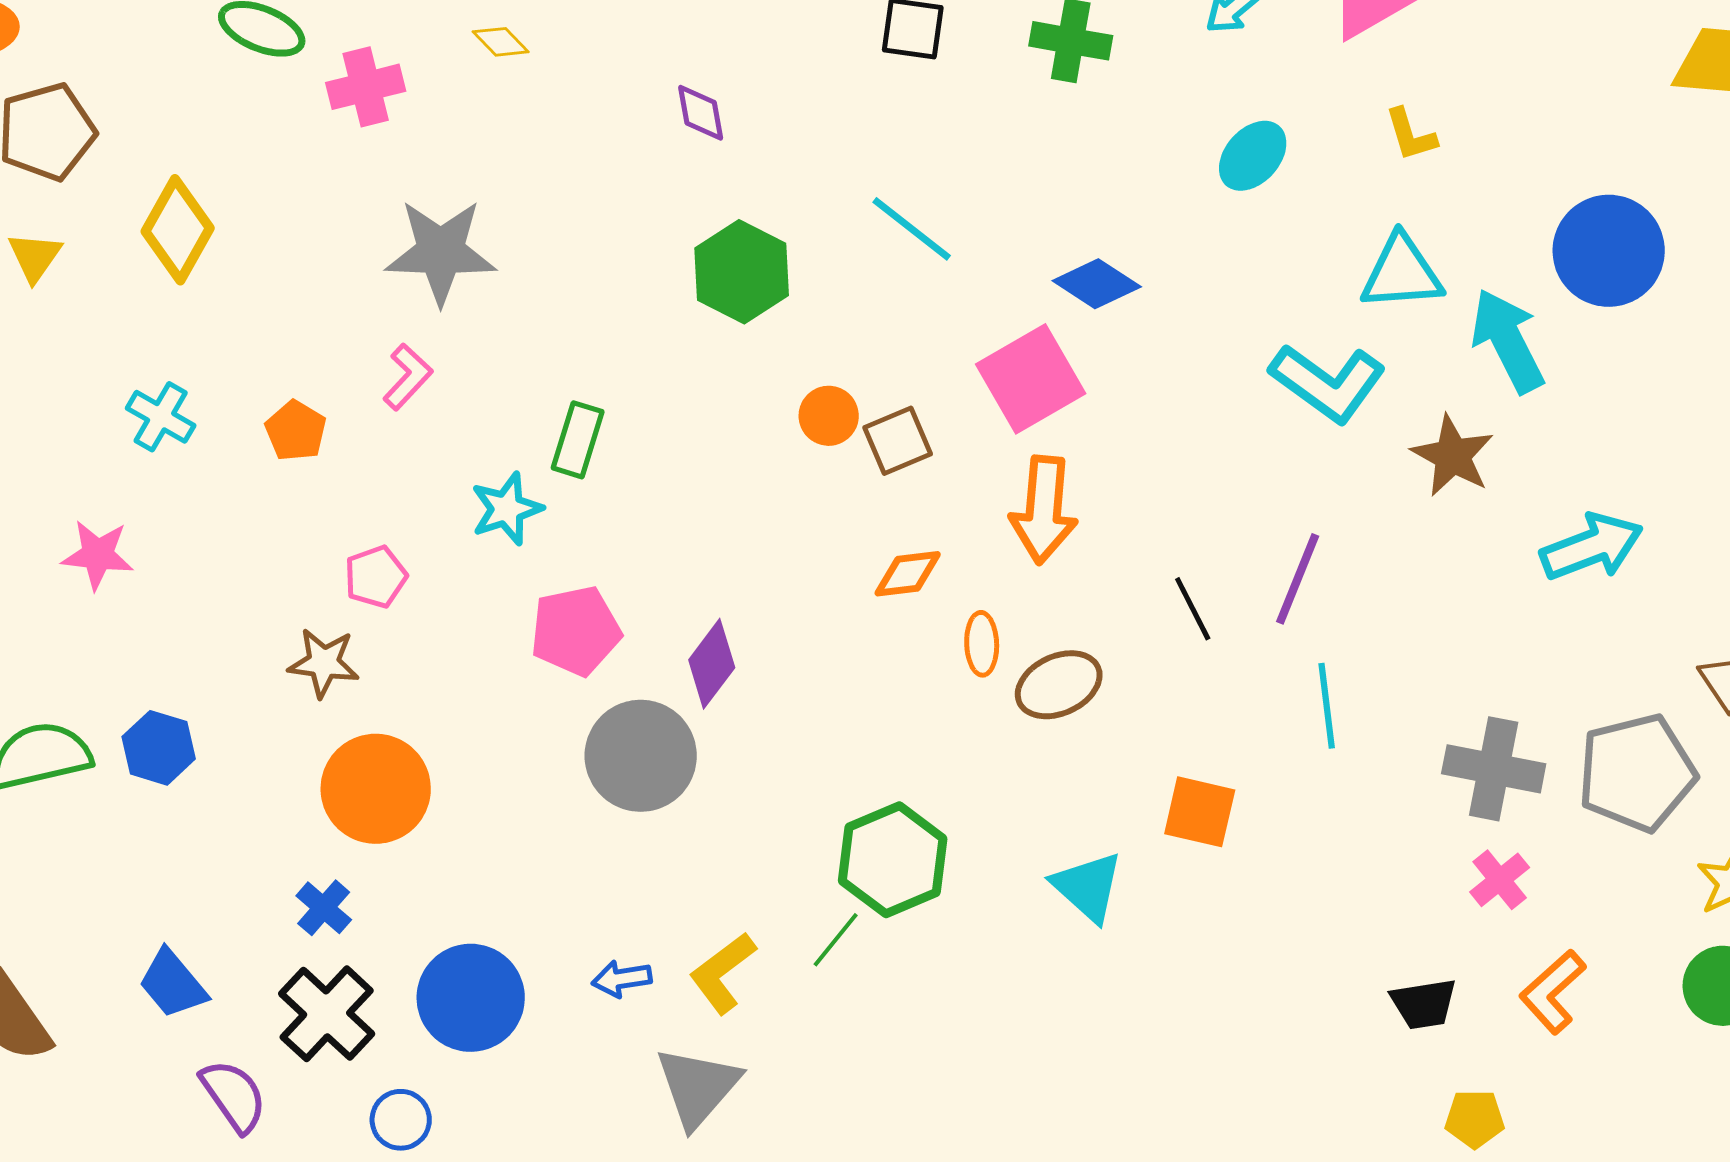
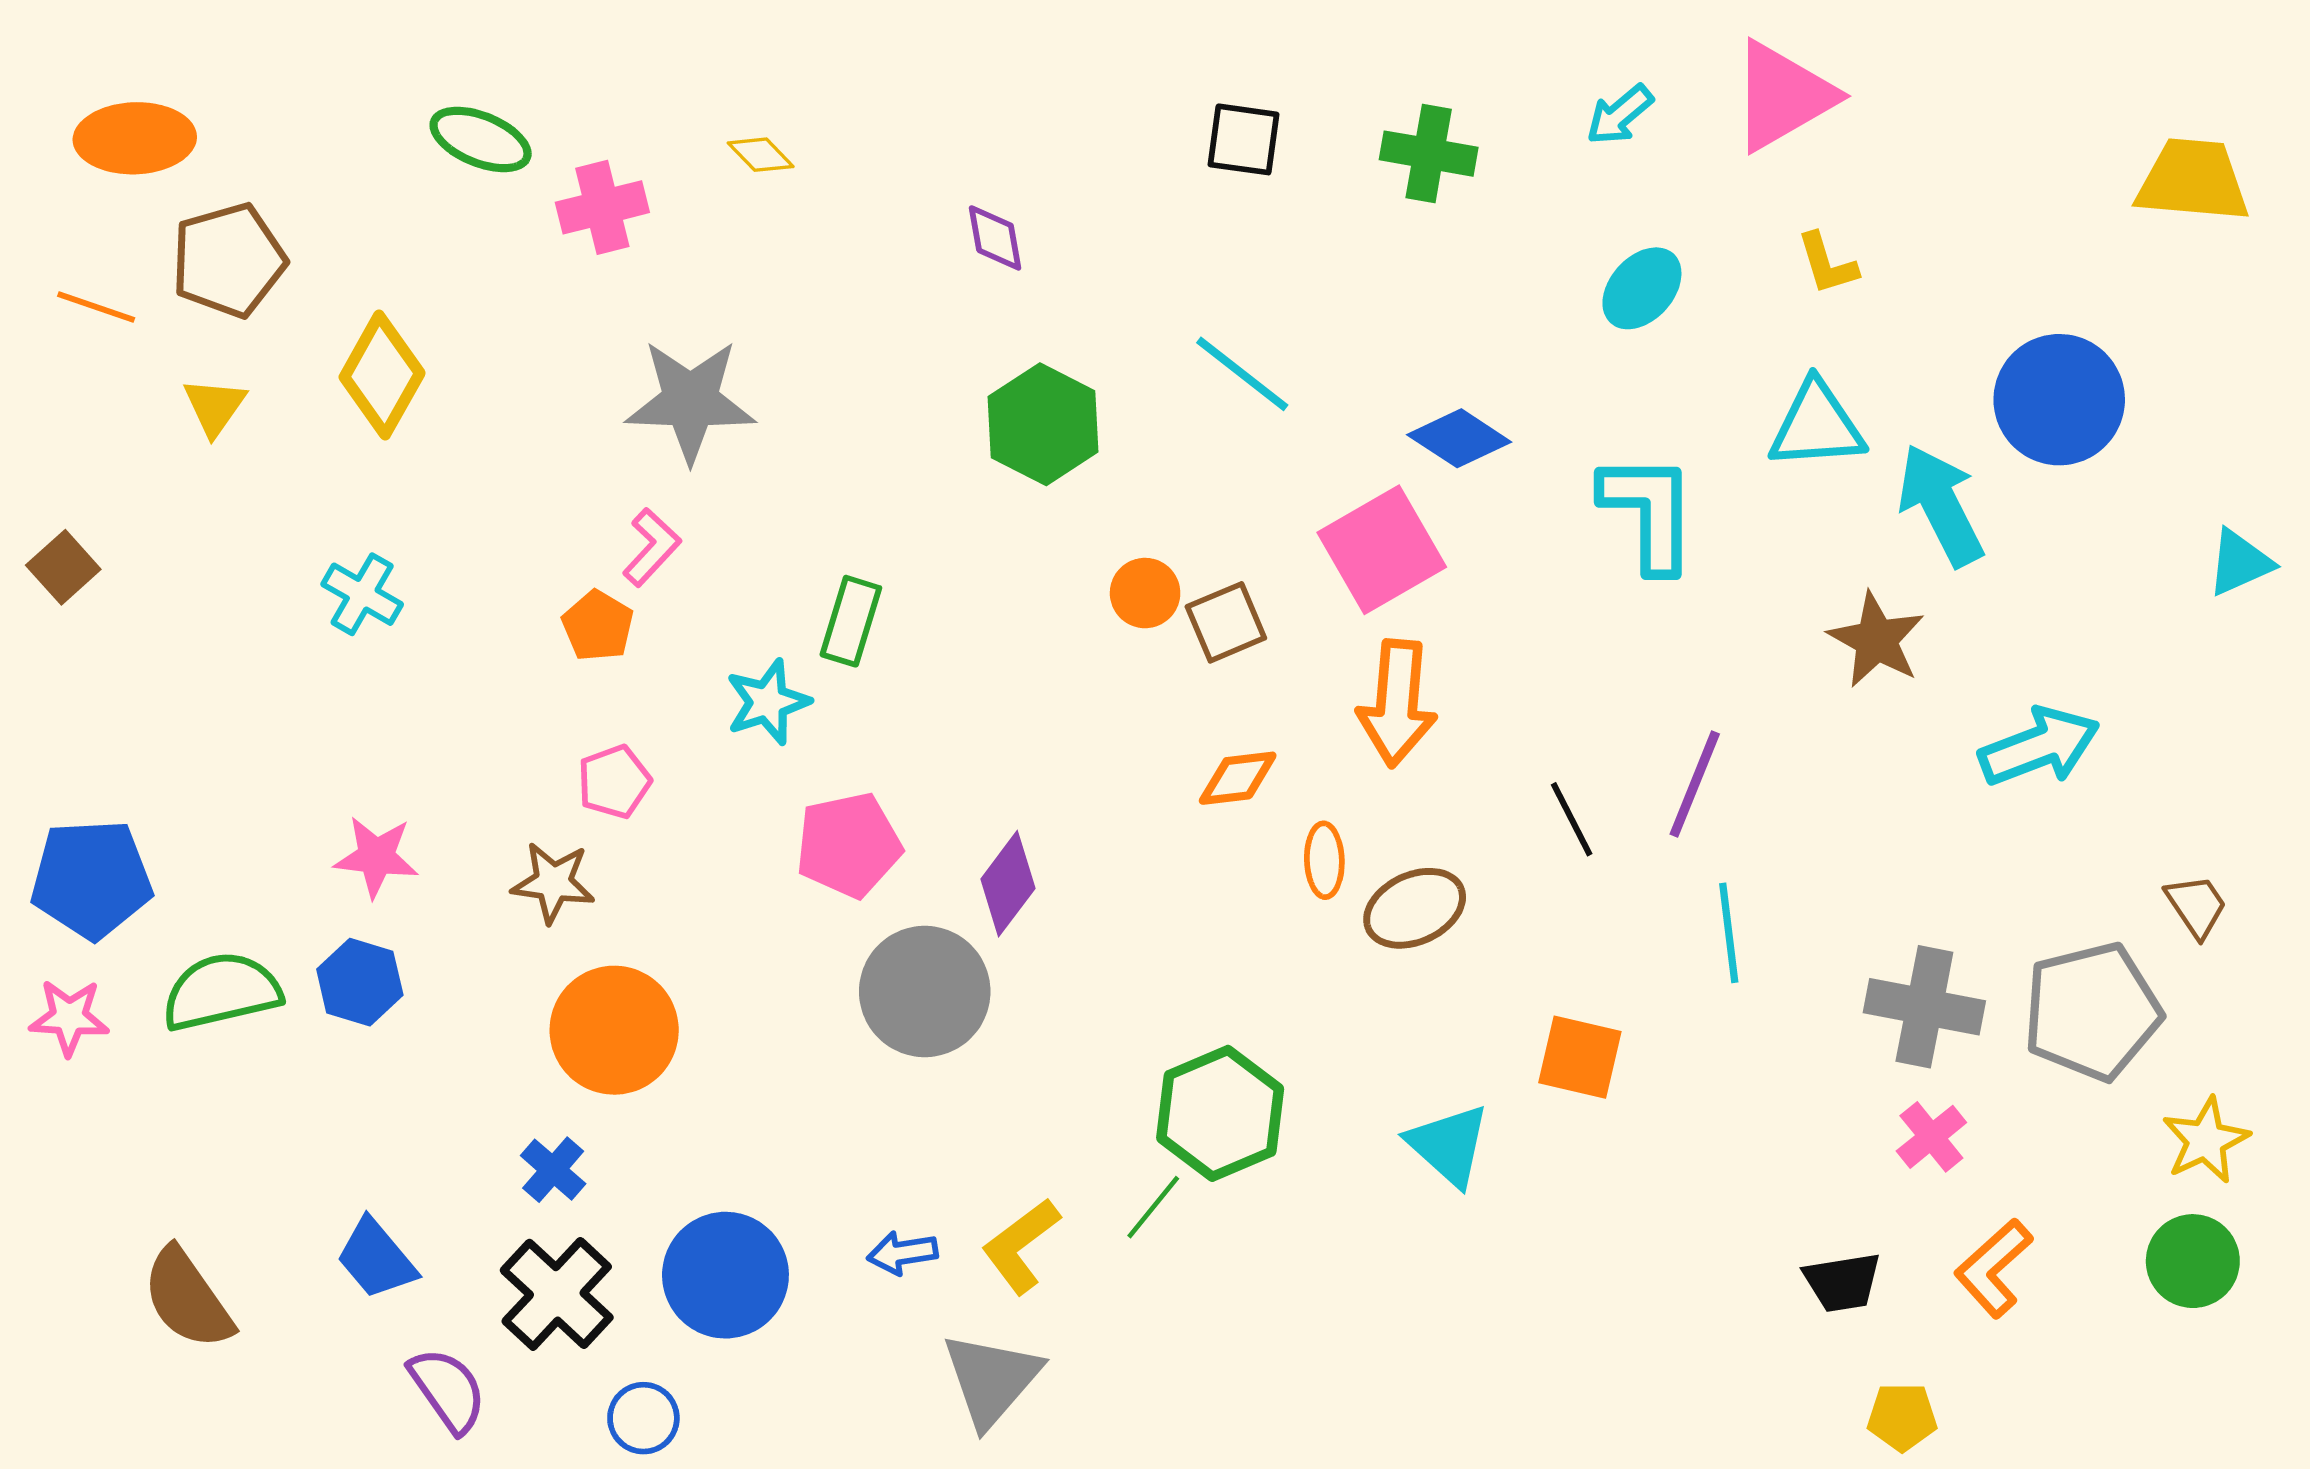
cyan L-shape: (1328, 383) -> (1649, 512), moved, turned -126
orange pentagon: (296, 431) -> (598, 626), moved
pink star: (98, 555) -> (376, 857), moved

